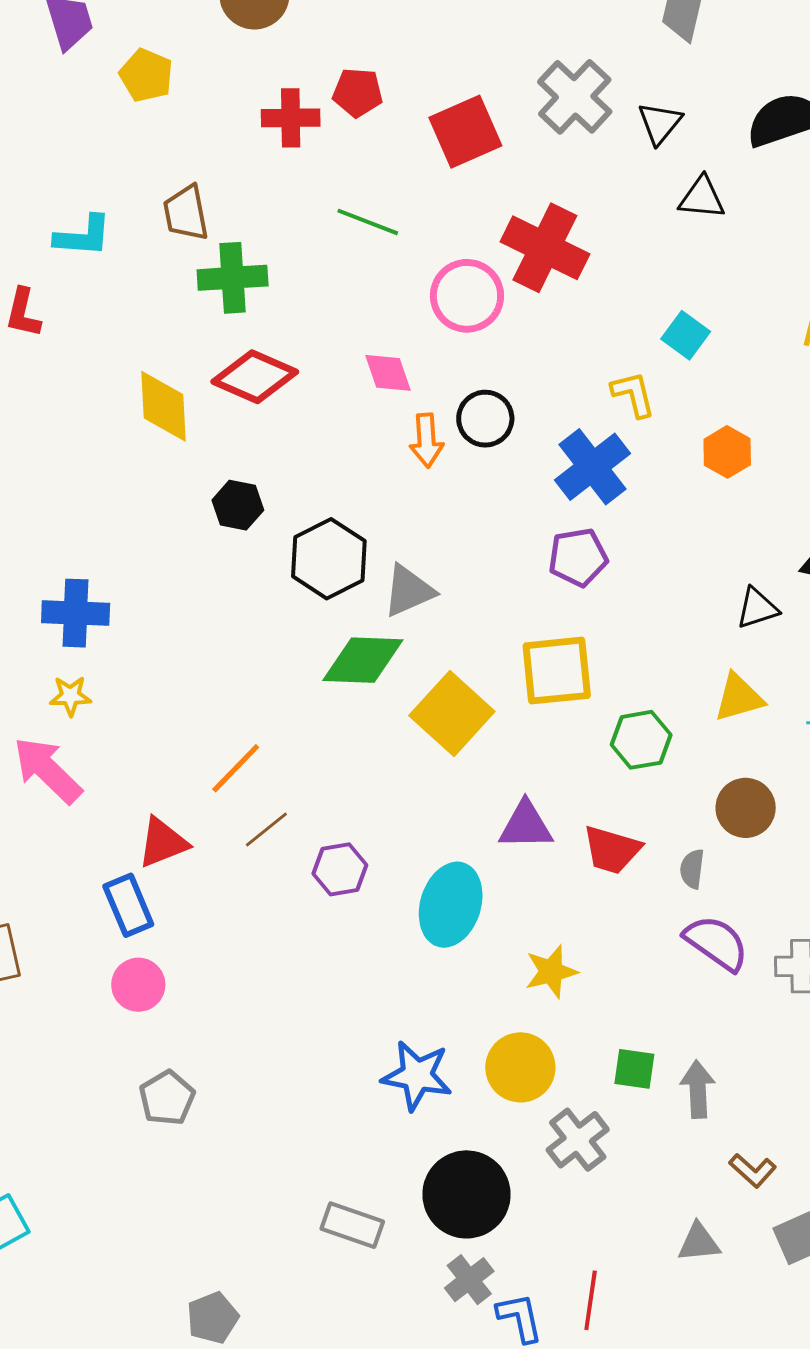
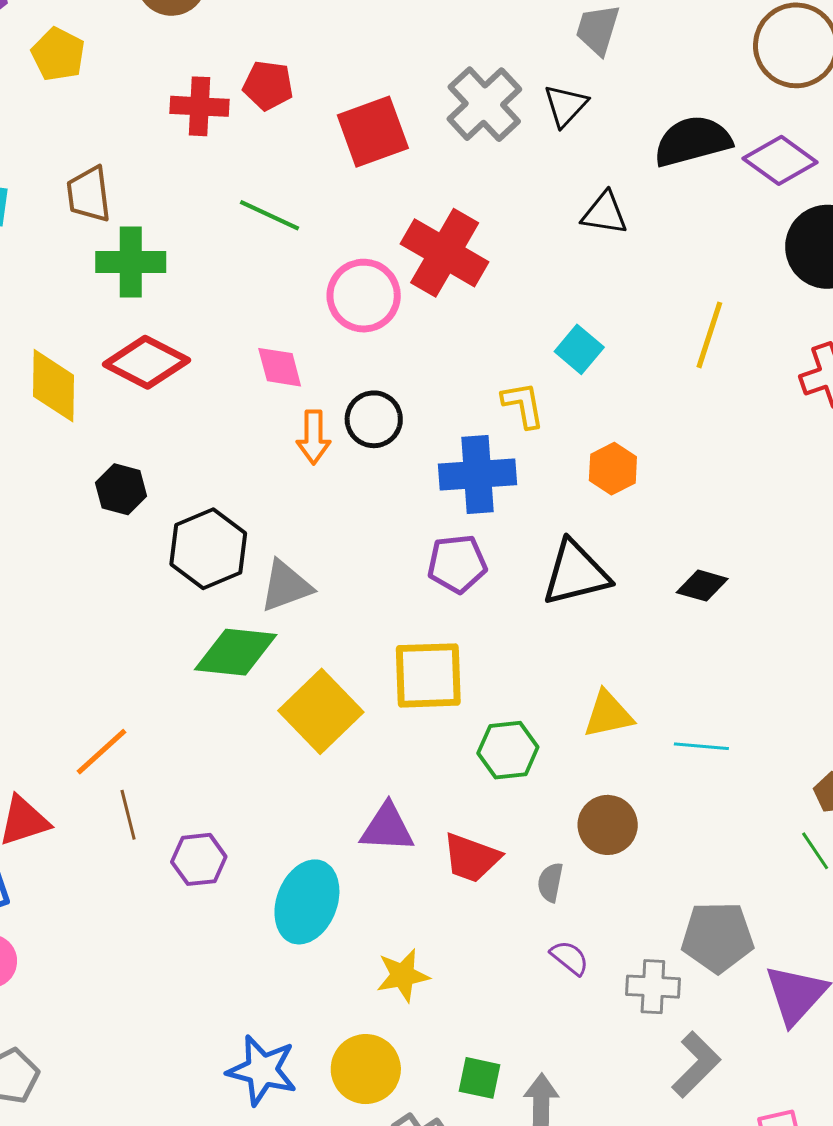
black triangle: (660, 123) -> (566, 106), moved
blue cross: (593, 467) -> (478, 474), turned 30
black triangle: (757, 608) -> (576, 573), moved, size x1.6
brown line: (266, 830) -> (128, 815), turned -69
purple semicircle: (716, 943) -> (570, 958), size x0.6

